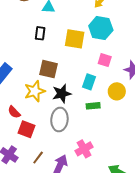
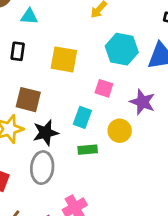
cyan hexagon: (101, 28) -> (122, 49), moved

